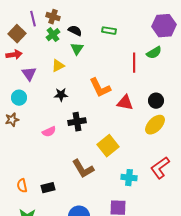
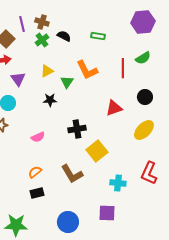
purple hexagon: (164, 26) -> (143, 22), moved
green triangle: (77, 49) -> (67, 82), moved
orange L-shape: (100, 88) -> (87, 70), moved
black circle: (156, 101) -> (145, 97), moved
red triangle: (125, 103) -> (114, 108), turned -30
black cross: (77, 122) -> (77, 129), moved
red L-shape: (160, 168) -> (149, 173), turned -30
orange semicircle: (22, 186) -> (35, 172), moved, turned 64

